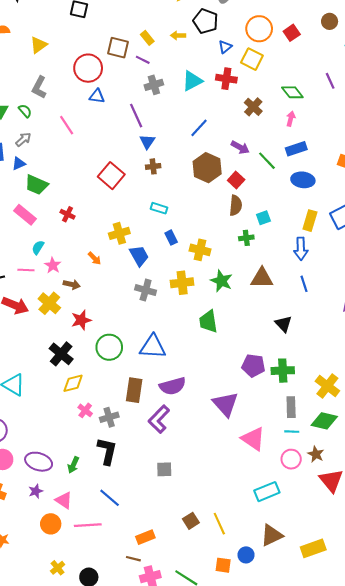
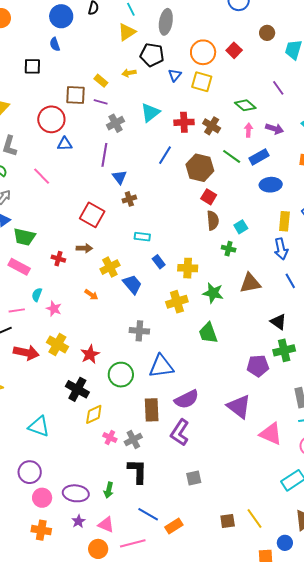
red cross: (226, 79) -> (184, 122), moved
purple line: (136, 116) -> (104, 155), turned 45
purple arrow: (240, 147) -> (274, 129), moved
green line: (267, 161) -> (232, 156), moved
brown hexagon: (207, 168) -> (200, 168), moved
green cross: (246, 238) -> (229, 249), turned 32
pink line: (26, 270) -> (17, 310), moved
brown arrow: (72, 284) -> (84, 248), moved
gray cross: (146, 290) -> (139, 331), moved
green cross: (283, 371) -> (284, 350), moved
brown square: (191, 521) -> (228, 521), turned 35
orange rectangle: (145, 537) -> (174, 526), moved

